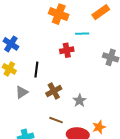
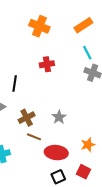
cyan line: (82, 34) -> (87, 53), moved, turned 64
brown cross: (54, 91) -> (27, 118), moved
orange star: (99, 127) -> (88, 145), moved

